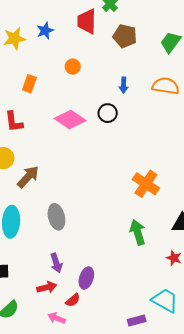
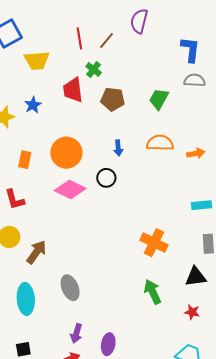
orange circle: (73, 67) -> (66, 153), moved, size x2.0
purple arrow: (56, 263) -> (76, 333), turned 42

